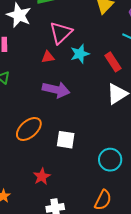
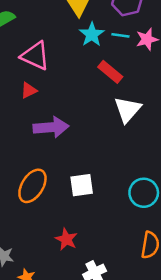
pink triangle: (61, 33) -> (35, 56), turned -35
cyan star: (80, 54) -> (92, 34), moved

